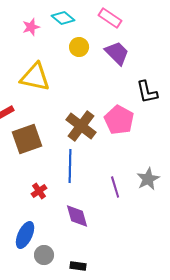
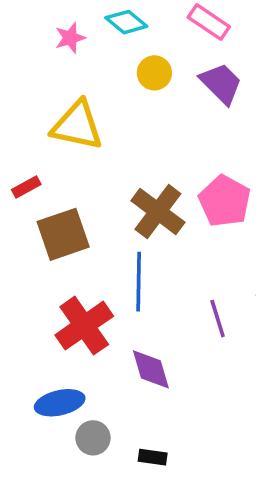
red cross: (39, 191) -> (84, 326), size x2.0
blue ellipse: (25, 235) -> (60, 403), turned 52

